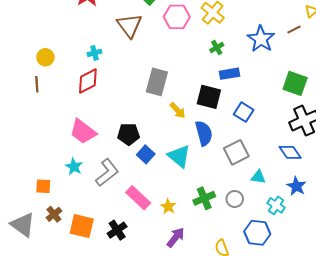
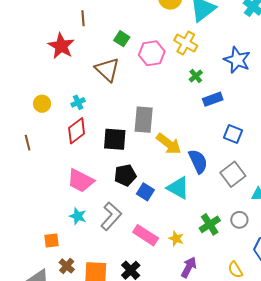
yellow circle: (45, 57) -> (42, 104), moved
black square: (209, 97) -> (115, 139), moved
yellow arrow: (178, 110) -> (169, 144), size x1.5

